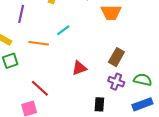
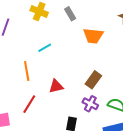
orange line: (39, 43) -> (27, 71), moved, turned 66
red line: (40, 88) -> (29, 104), moved, turned 72

